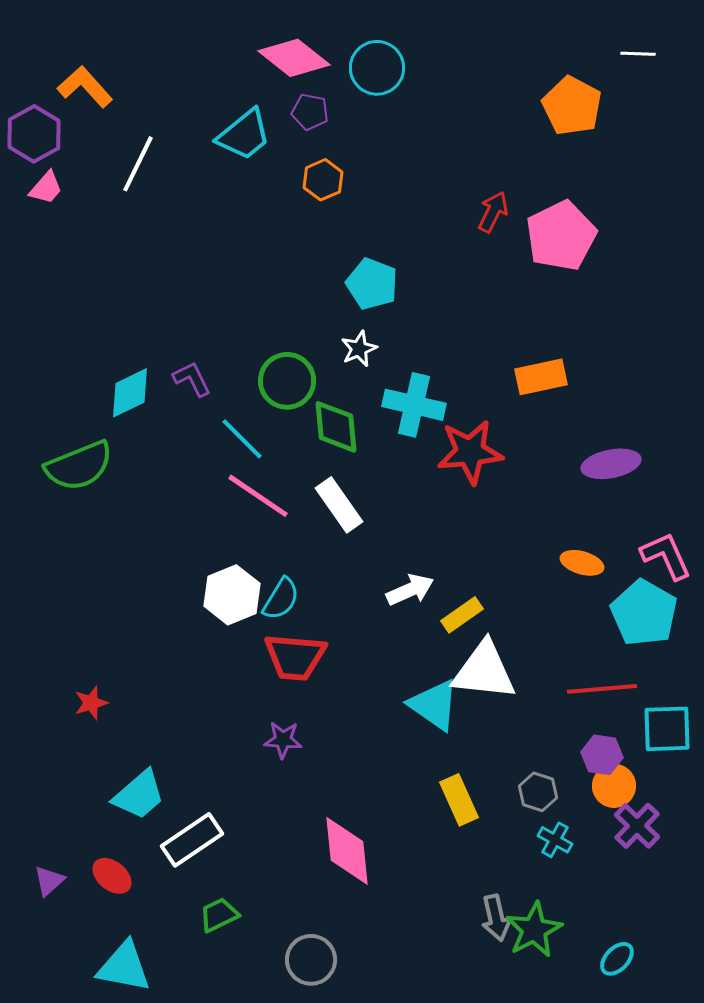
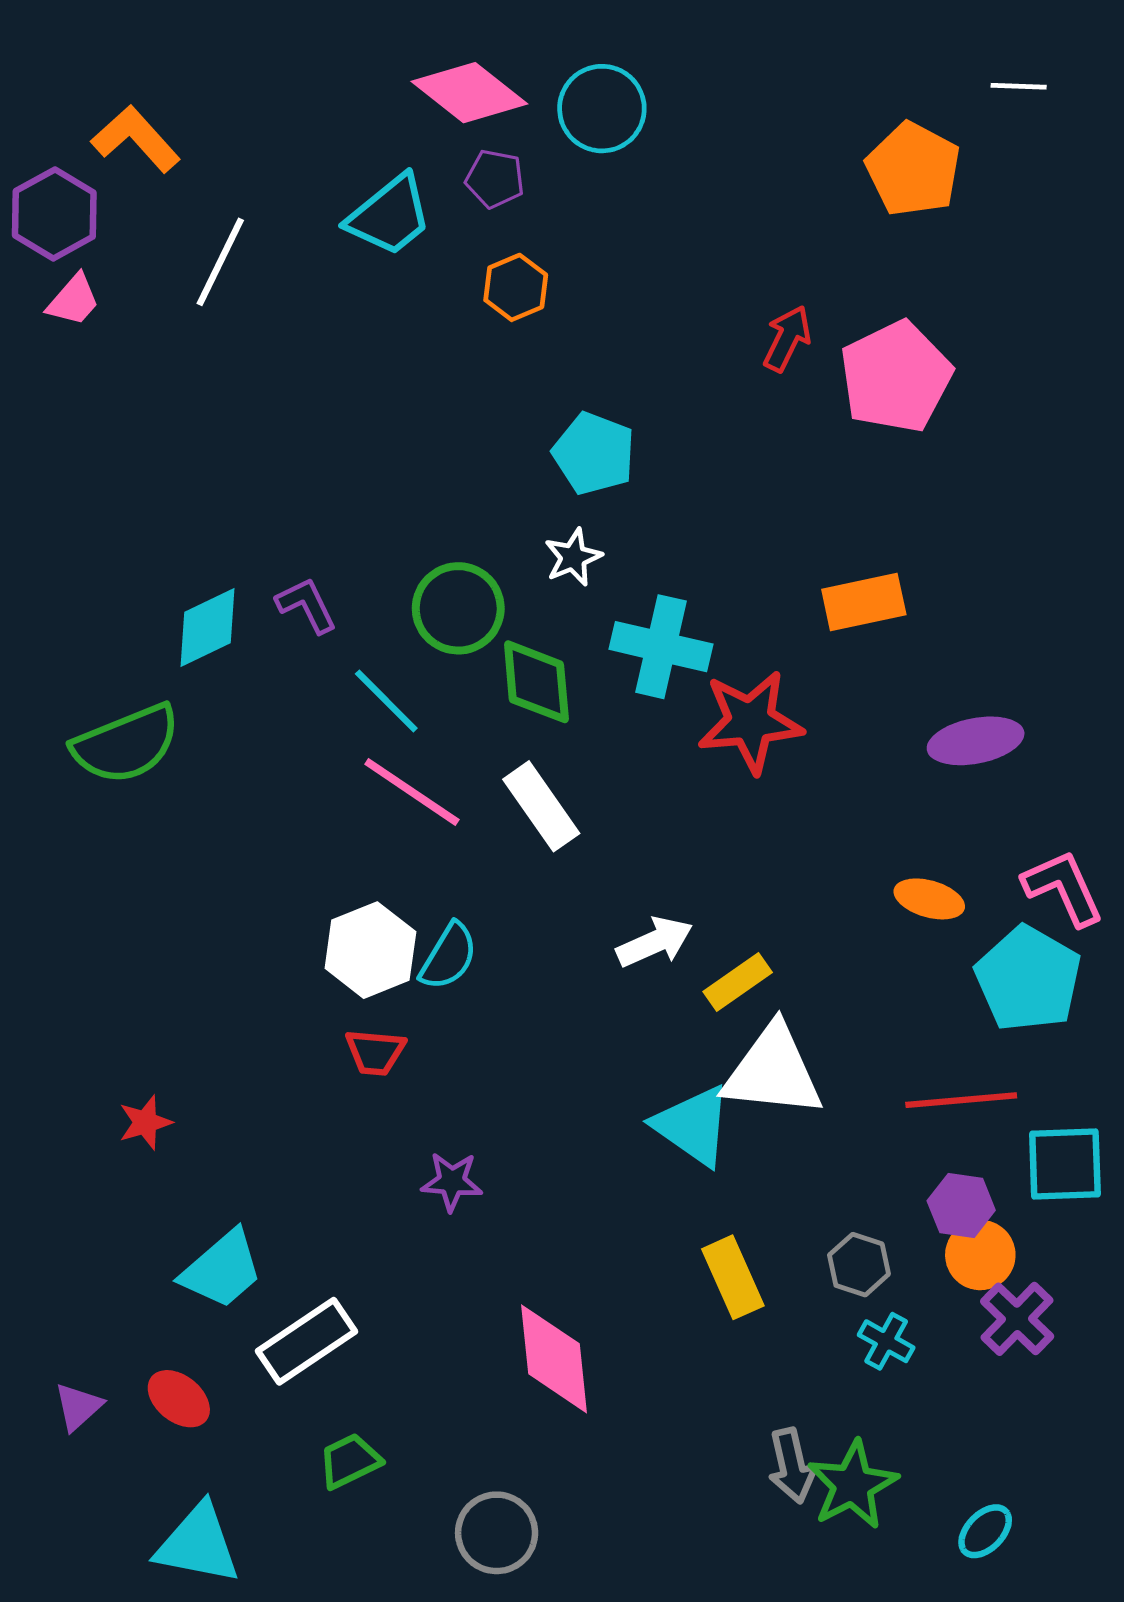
red trapezoid: (295, 657) -> (375, 1052), moved, size x0.6

